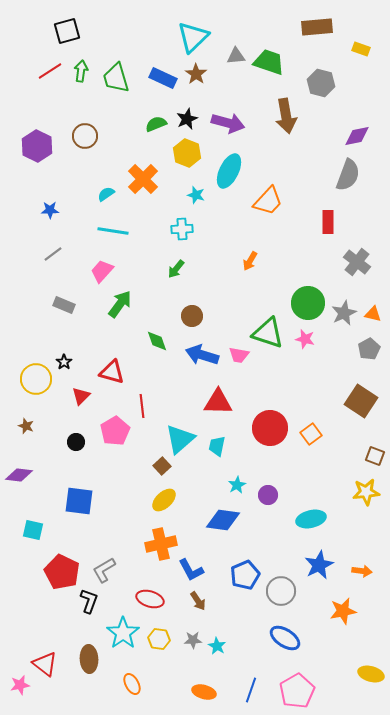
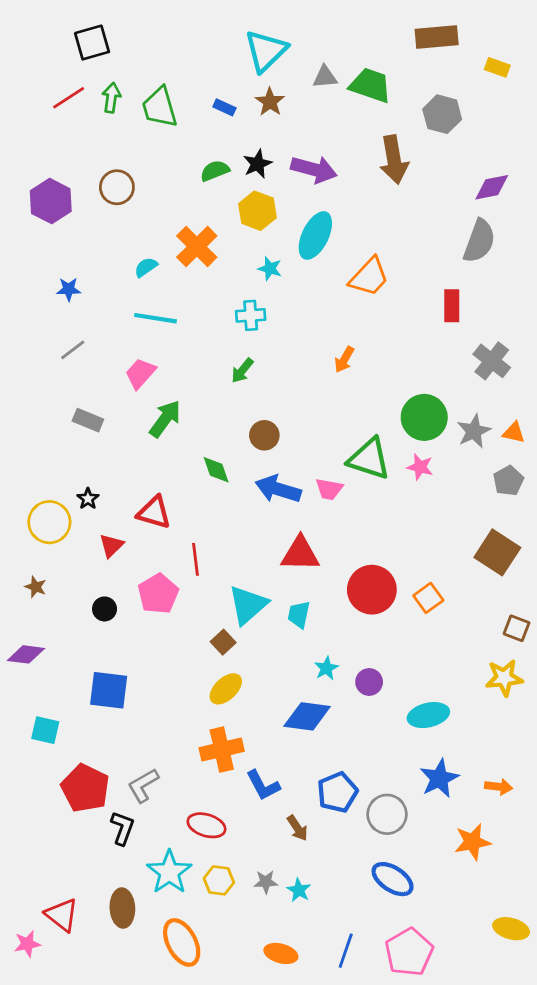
blue rectangle: (163, 78) -> (224, 107), size x0.6
brown arrow: (198, 601) -> (297, 828), moved
orange ellipse: (132, 684) -> (182, 942), size x1.6

